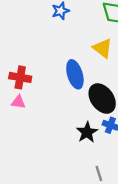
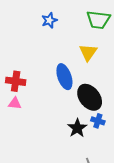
yellow triangle: (102, 48) -> (88, 52), turned 30

